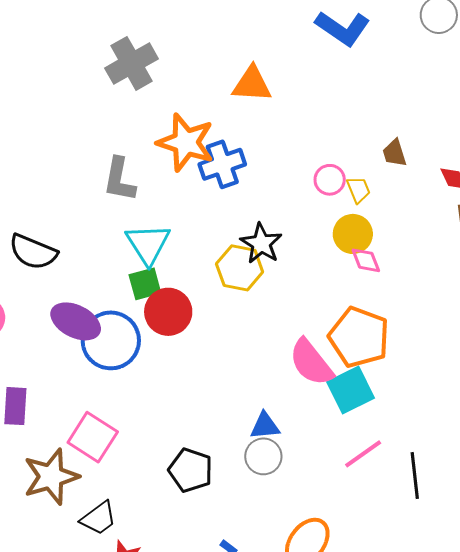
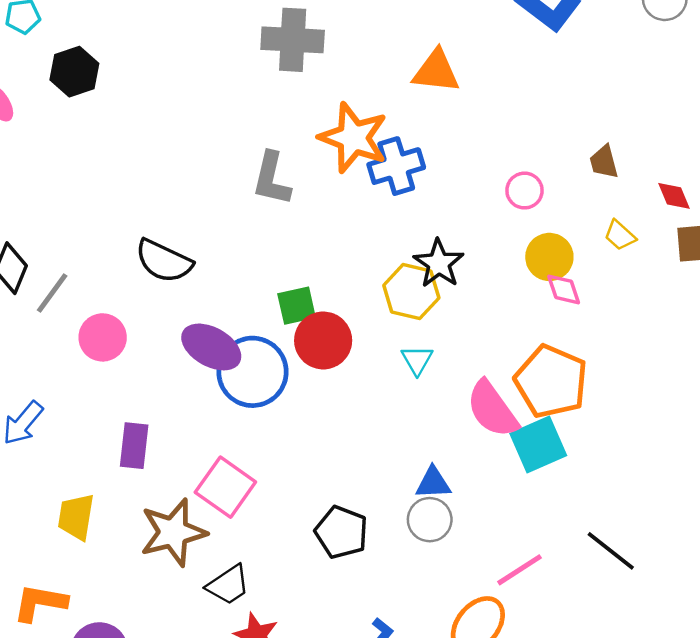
gray cross: (132, 63) -> (293, 40), turned 30
yellow trapezoid: (358, 190) -> (620, 235), moved, turned 152
cyan triangle: (148, 244) -> (417, 360), moved, size x0.6
pink line: (363, 454) -> (519, 570), moved
black line: (415, 476) -> (611, 551), turned -48

